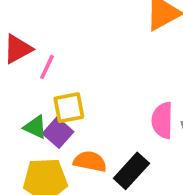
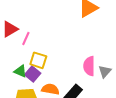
yellow square: (69, 108) -> (38, 60), turned 30

